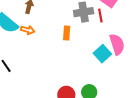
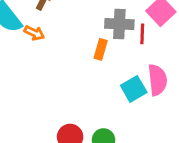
orange rectangle: (67, 33) -> (101, 49), moved

